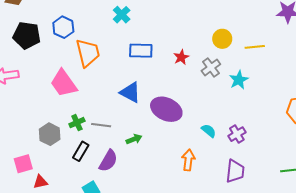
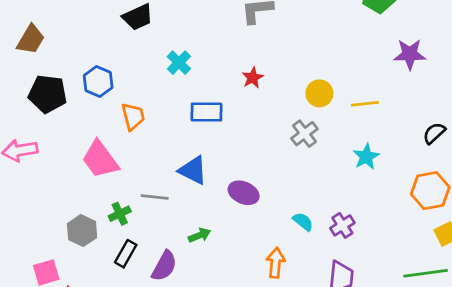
orange trapezoid: (88, 53) -> (133, 116), size x0.7
red star: (181, 57) -> (253, 78), moved
cyan star: (239, 80) -> (366, 157), moved
purple ellipse: (166, 109) -> (244, 193), size x0.7
gray line: (101, 125) -> (155, 197), moved

